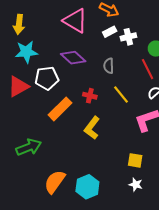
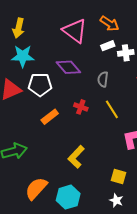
orange rectangle: (60, 109) -> (50, 117), size x0.7
yellow L-shape: (92, 128) -> (76, 157), moved

